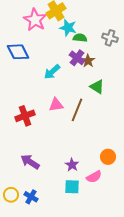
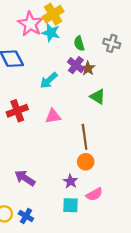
cyan star: (68, 28) -> (51, 33), moved
green semicircle: (80, 38) -> (79, 43), turned -112
brown line: (77, 110) -> (85, 137), moved, turned -30
red cross: (25, 116) -> (17, 111), moved
orange circle: (108, 157) -> (86, 162), moved

